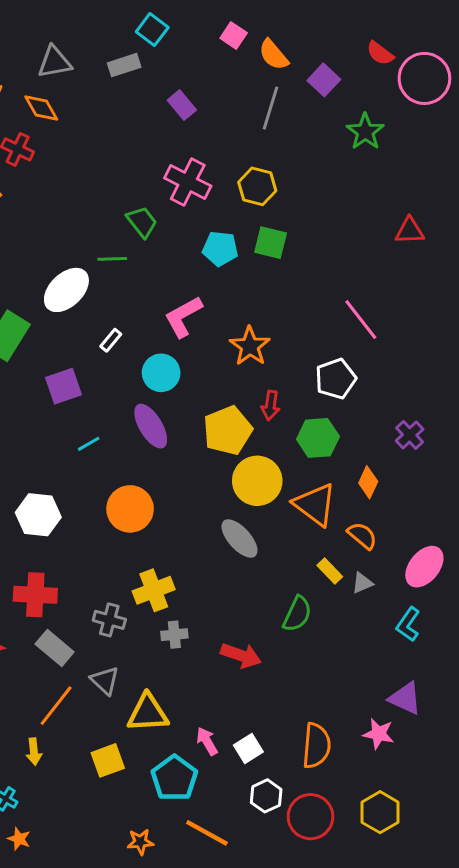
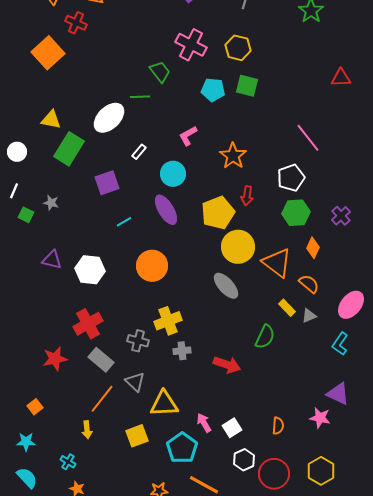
pink L-shape: (183, 317) -> (188, 136), size x0.7
green hexagon: (318, 438) -> (296, 213), moved
red cross: (35, 595) -> (88, 324), turned -32
orange semicircle: (316, 746) -> (278, 426), size x0.6

